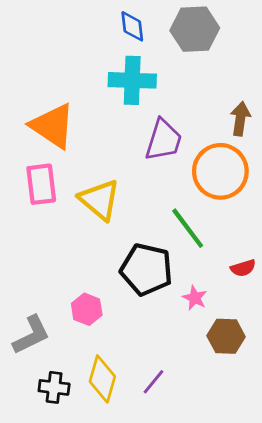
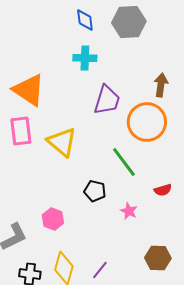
cyan cross: (132, 80) -> (85, 58), size x0.7
black pentagon: (146, 269) -> (95, 191), size x0.6
brown hexagon: (226, 336) -> (158, 258), moved

